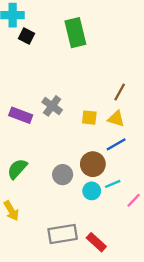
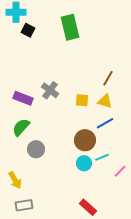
green semicircle: (17, 169) -> (21, 127), moved
gray circle: (63, 175) -> (36, 149), moved
gray rectangle: (63, 234) -> (24, 205), moved, size x0.7

